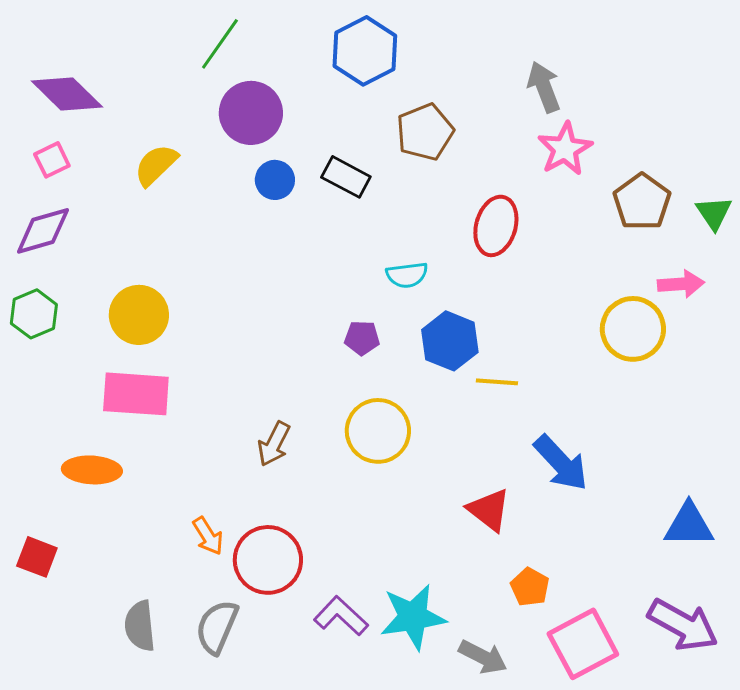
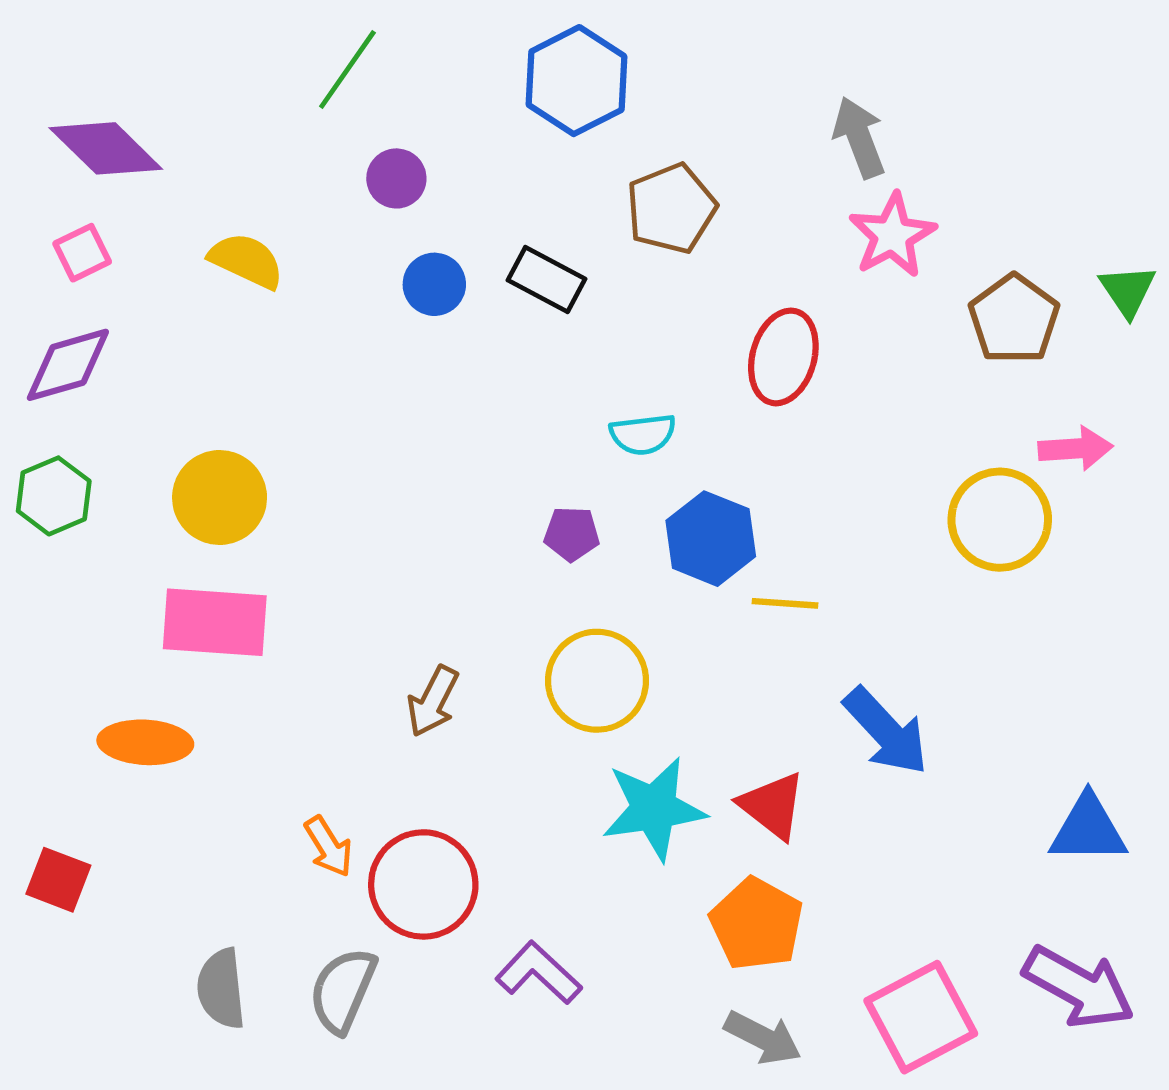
purple circle: (251, 113) -> (396, 178), size x0.6
yellow semicircle: (156, 165) -> (246, 261), turned 69
green triangle: (714, 213) -> (1128, 291), moved
orange pentagon: (530, 587) -> (757, 924), moved, size x1.5
cyan star: (413, 617) -> (654, 809), moved

